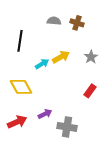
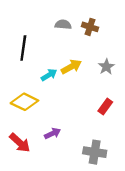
yellow diamond: (21, 87) -> (24, 102), turned -35
red arrow: (17, 122) -> (20, 143), turned 66
gray cross: (67, 127) -> (95, 152), moved

